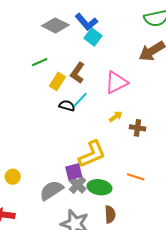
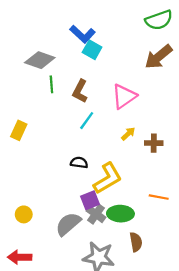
gray diamond: (55, 25) -> (40, 60), moved
green line: (40, 62) -> (51, 84), moved, turned -63
yellow rectangle: (57, 81) -> (19, 130), moved
black semicircle: (67, 106) -> (79, 163), moved

